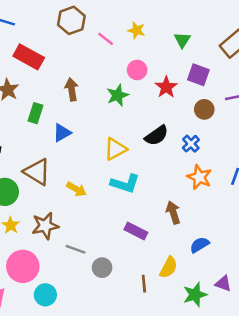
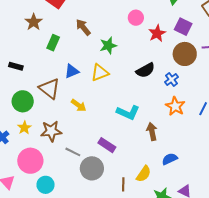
brown arrow: (72, 89) -> (83, 27), turned -36
green star: (118, 95) -> (108, 45), moved
brown circle: (204, 109) -> (185, 54), size x1.5
blue triangle: (62, 133) -> (72, 71), moved
yellow triangle: (115, 149) -> (100, 73), moved
cyan L-shape: (125, 184) -> (128, 112), moved
purple rectangle: (136, 231) -> (107, 145), moved
gray circle: (102, 268) -> (92, 168), size x1.5

